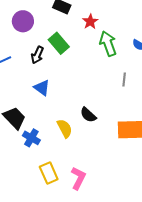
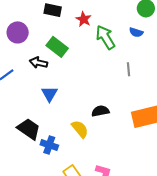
black arrow: (37, 55) -> (39, 63), turned 90
blue triangle: (42, 88) -> (49, 94), turned 36
black semicircle: (88, 115) -> (100, 111), turned 138

